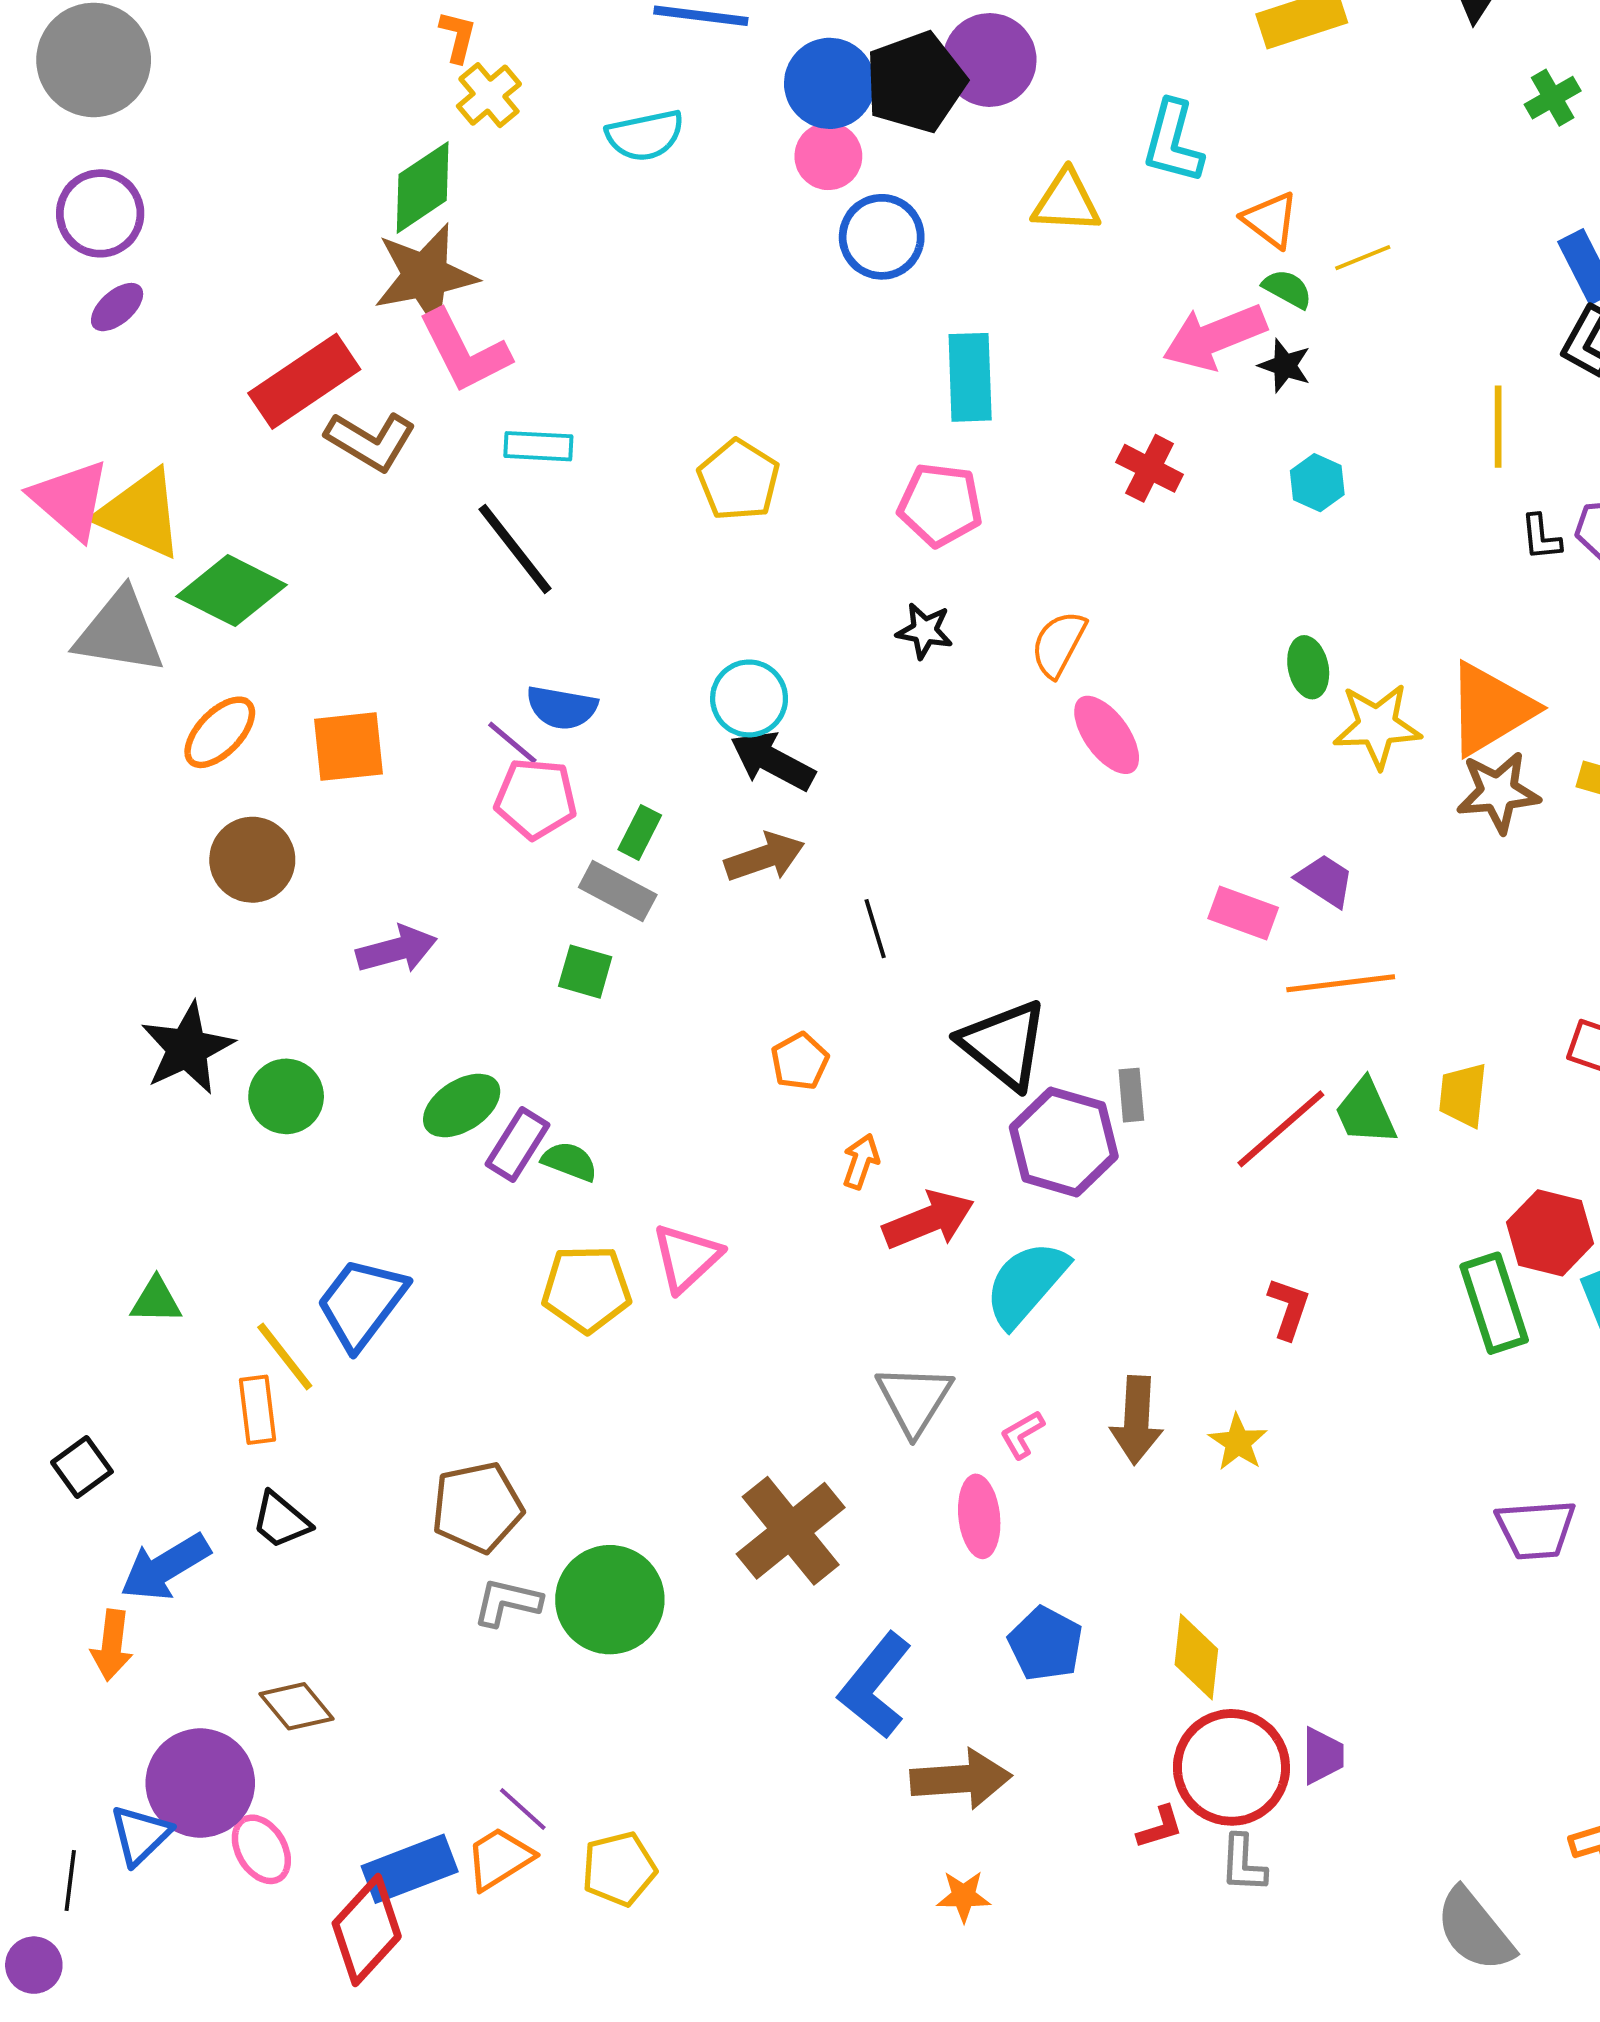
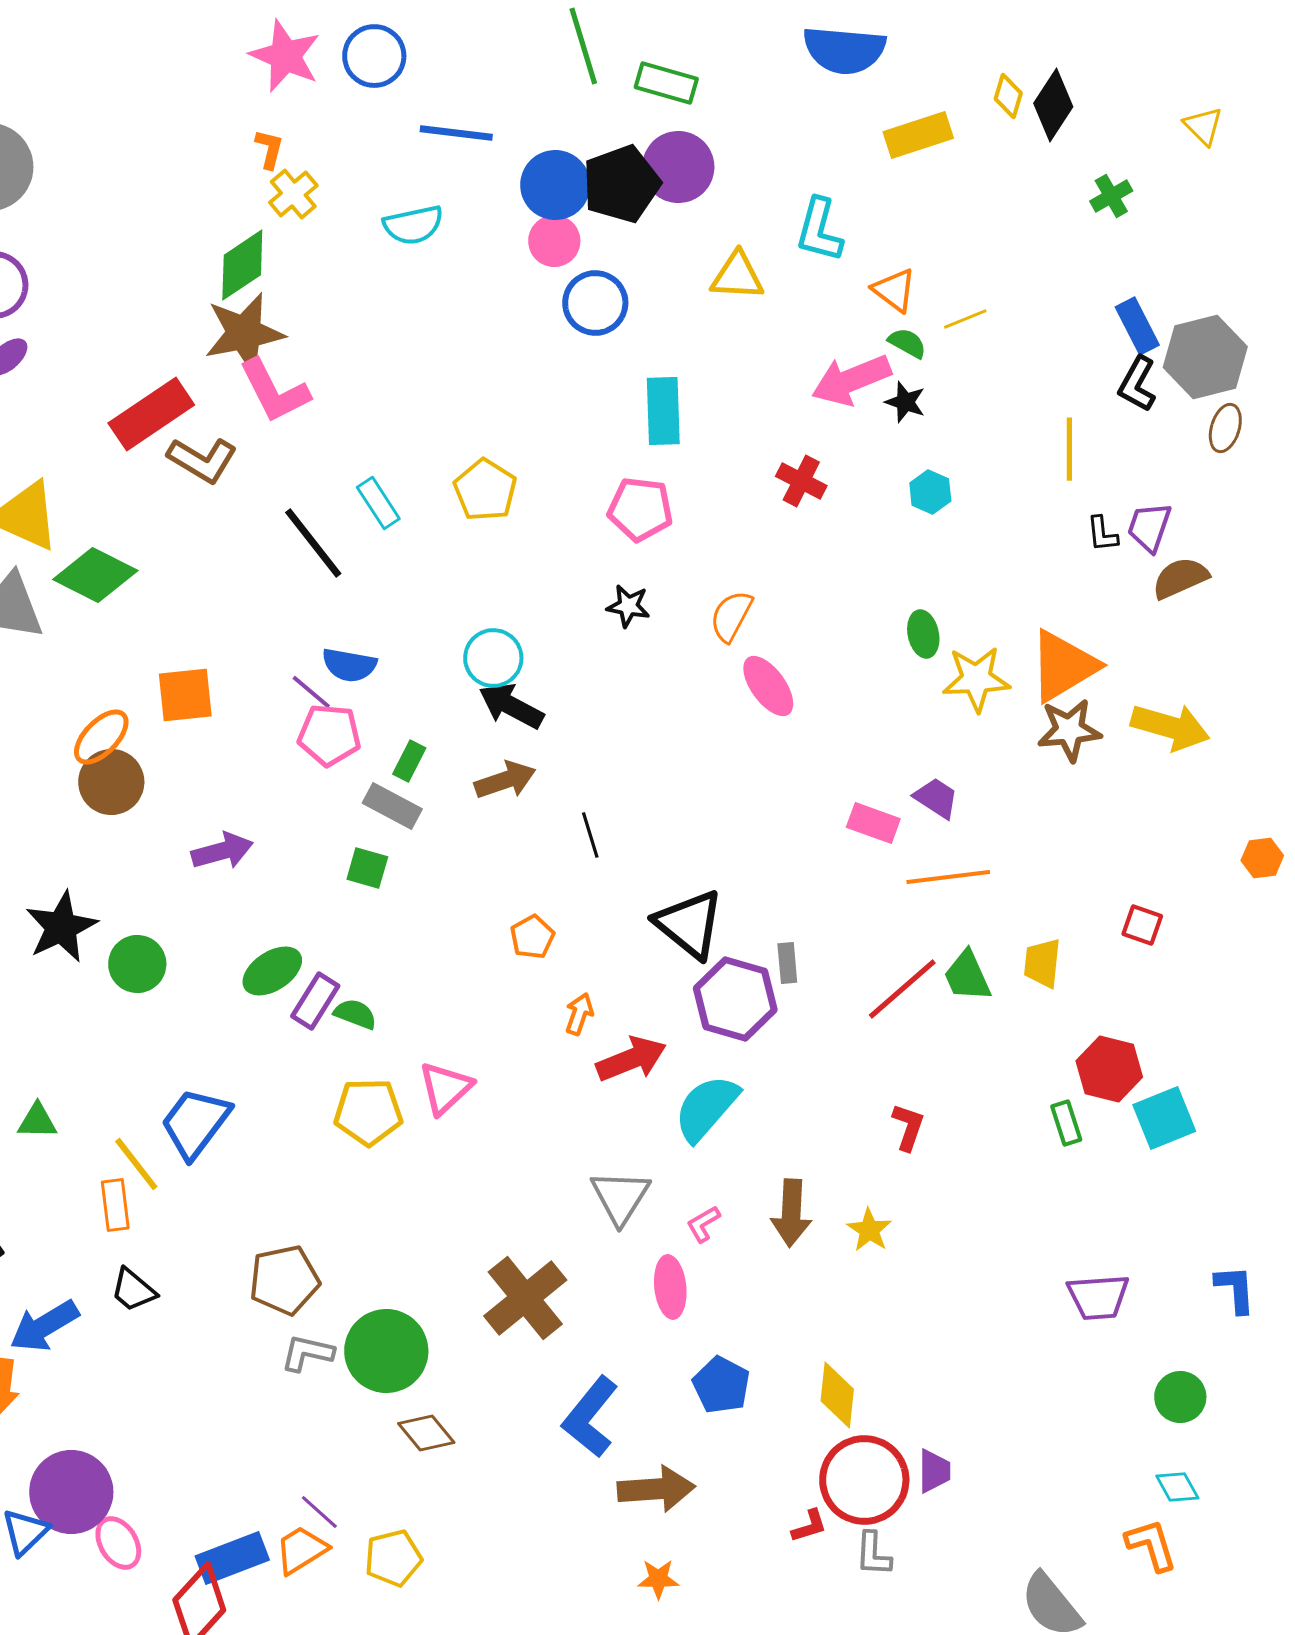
cyan rectangle: (538, 446) -> (378, 503), moved, turned 54
orange ellipse: (220, 732) -> (101, 737), moved
green rectangle: (1494, 1303) -> (1066, 1123), size x0.6
brown diamond: (296, 1706) -> (426, 1433), moved

